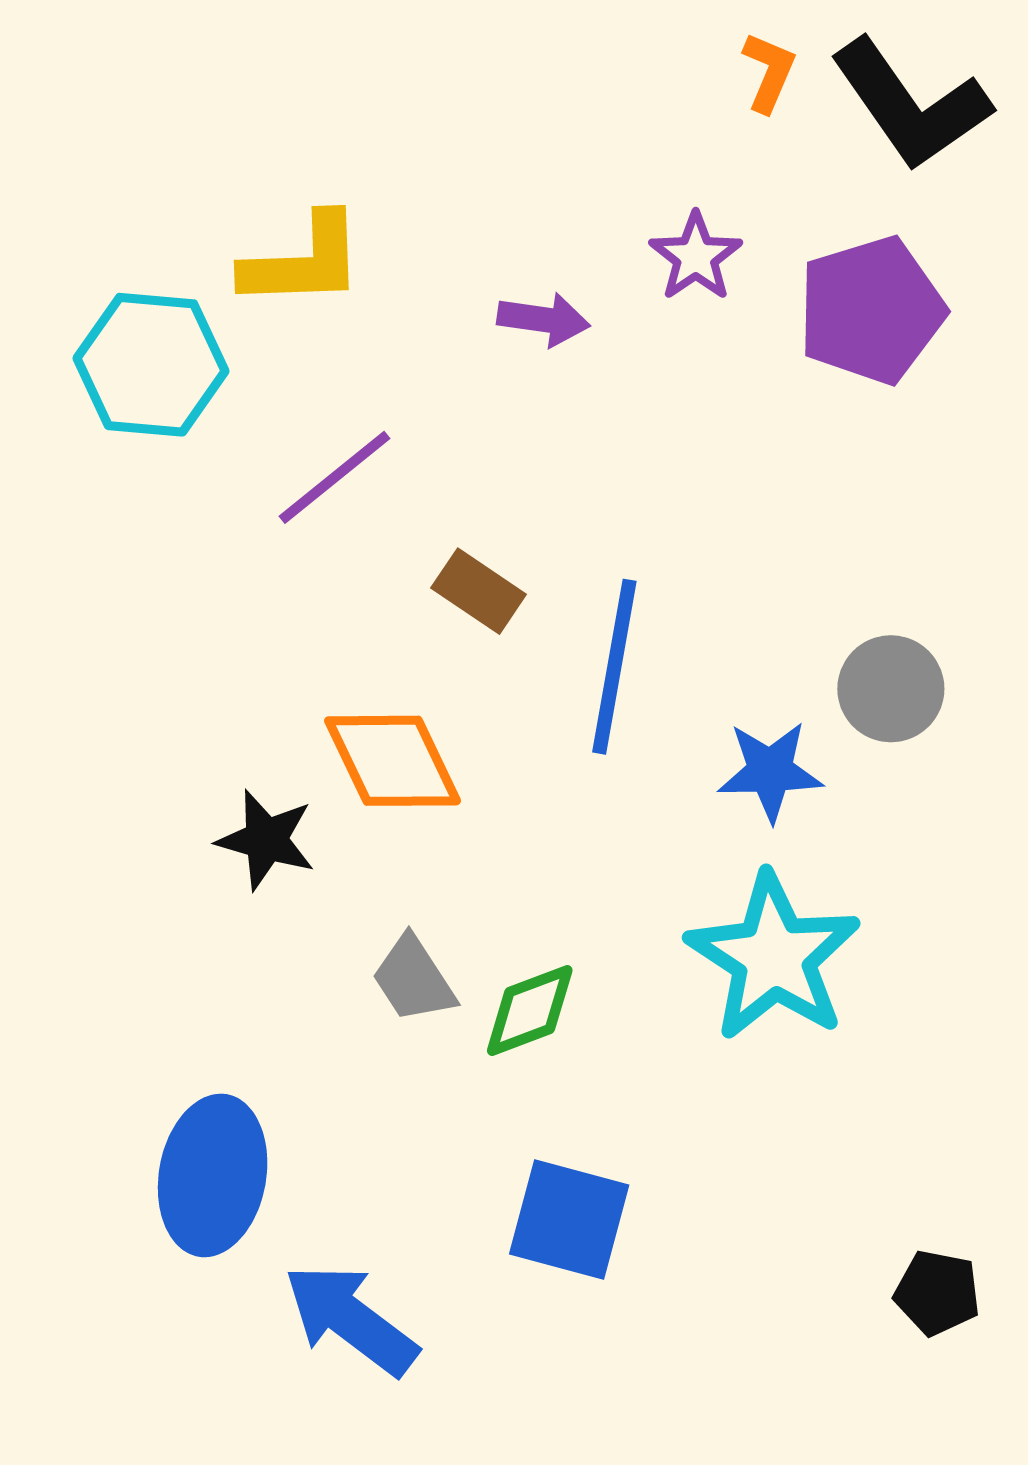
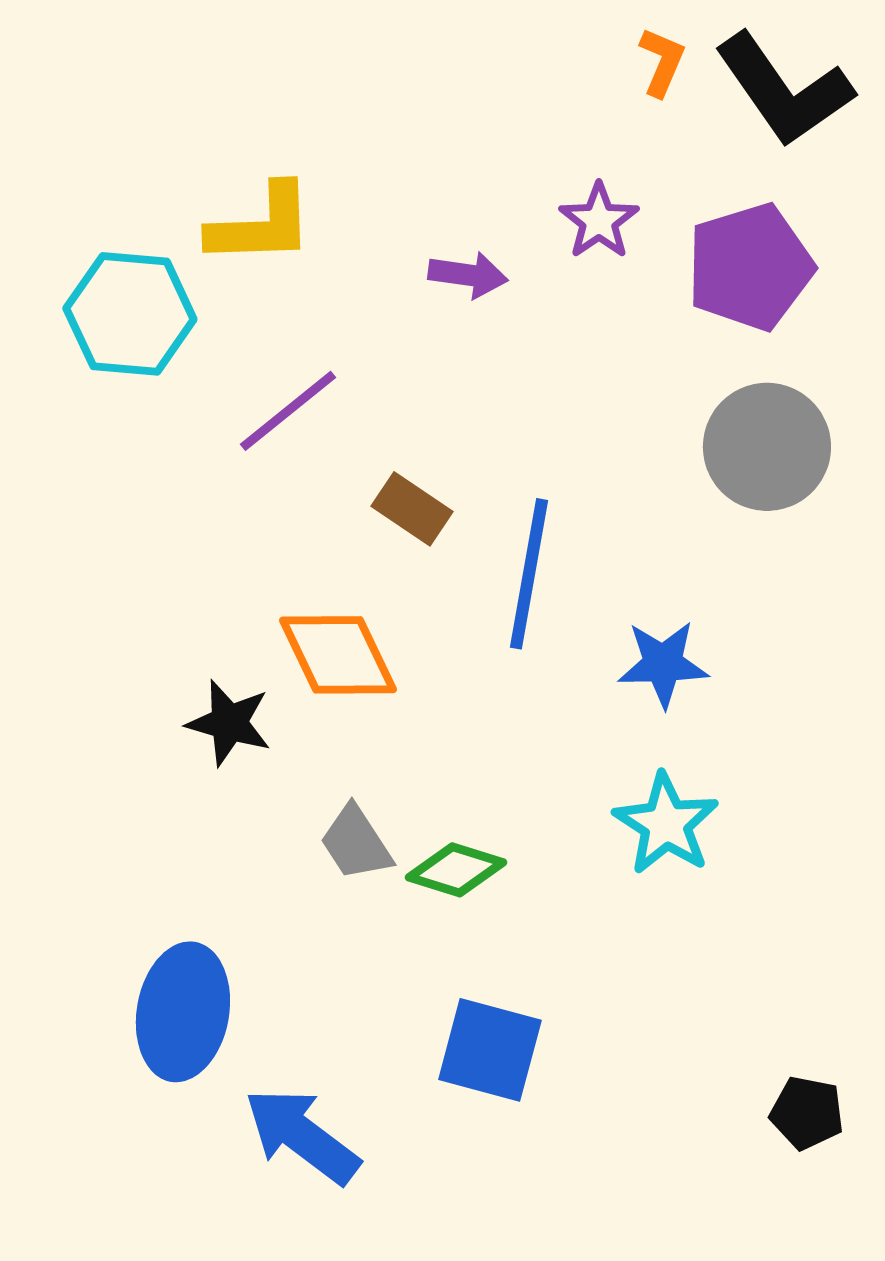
gray circle: (891, 689) -> (767, 447), moved, size x1.4
cyan star: (774, 957) -> (666, 824), size x0.7
green diamond: (530, 1011) -> (456, 870), turned 38

